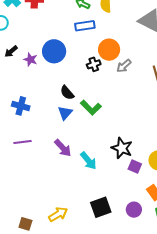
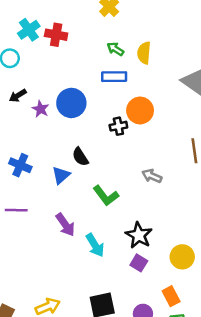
gray arrow: (124, 66) -> (152, 176), moved, turned 56
green L-shape: (91, 108) -> (106, 196), moved
blue triangle: (65, 113) -> (61, 175), moved
purple square: (135, 166) -> (139, 263), moved

